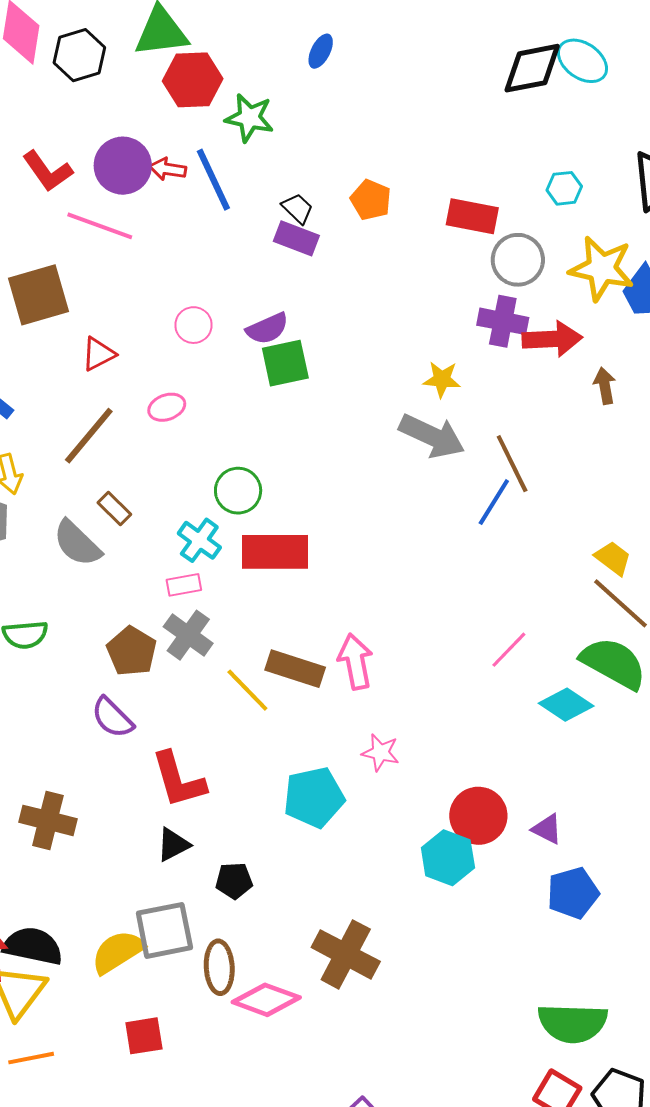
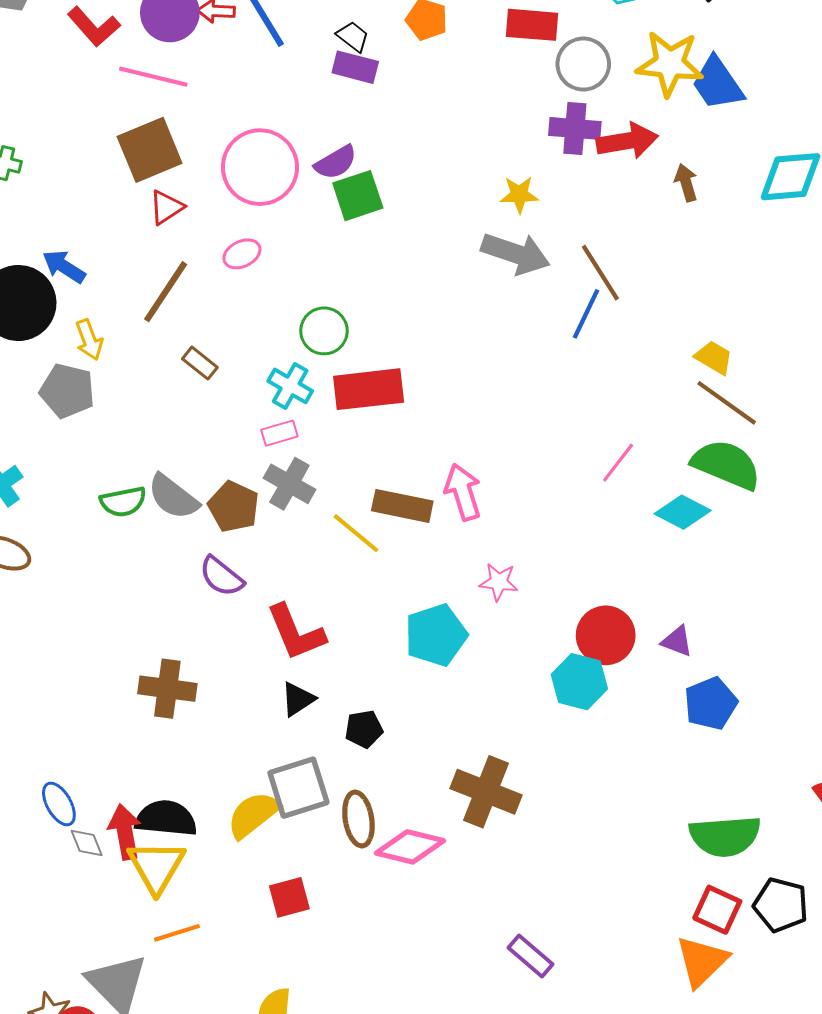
brown square: (38, 295) -> (150, 150), moved
pink circle: (194, 325) -> (260, 167), size x2.0
gray semicircle: (77, 543) -> (173, 497), moved

